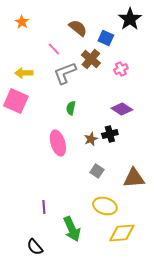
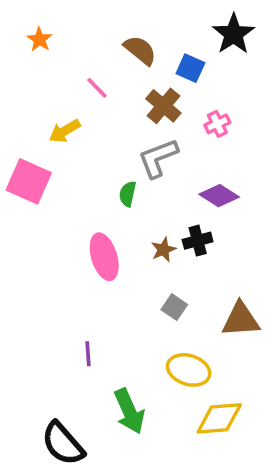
yellow arrow: (24, 73) -> (65, 131), moved, turned -30
gray L-shape: (65, 73) -> (158, 158), moved
purple line: (44, 207) -> (88, 354), moved
black semicircle: (35, 247) -> (63, 444), size x1.5

